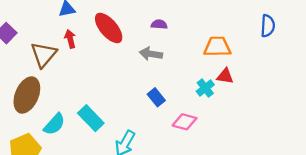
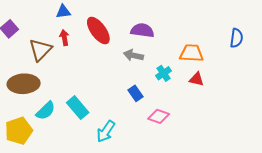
purple semicircle: (159, 24) -> (142, 30), size x1.6
cyan cross: (205, 88) -> (163, 73), moved
brown ellipse: (27, 95) -> (24, 84), turned 60

